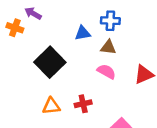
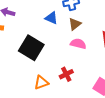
blue triangle: (83, 33) -> (51, 18), turned 48
brown triangle: (108, 47) -> (75, 24), turned -32

